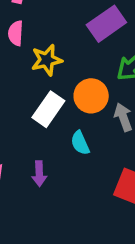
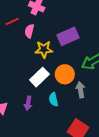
purple rectangle: (106, 24) -> (68, 36), moved
purple arrow: (39, 174) -> (28, 103), moved

